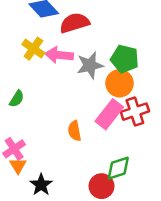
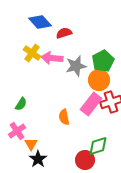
red semicircle: (75, 23) -> (64, 33), size x0.7
green pentagon: (125, 59) -> (103, 61), turned 30
green semicircle: (17, 99) -> (21, 104), moved
orange triangle: (18, 166) -> (31, 144), moved

